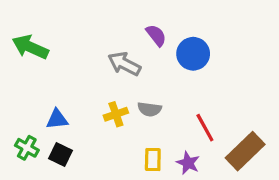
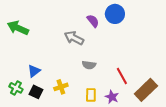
blue circle: (193, 54) -> (115, 14), moved
yellow cross: (116, 114) -> (61, 87), moved
blue triangle: (57, 119) -> (34, 71), turned -32

